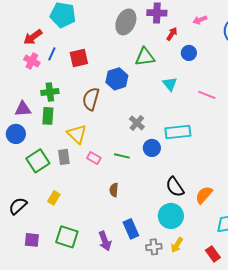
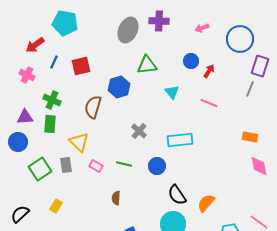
red arrow: (172, 34) -> (209, 71), moved
pink cross: (32, 61) -> (27, 75), moved
green cross: (50, 92) -> (52, 100), turned 30
blue circle: (152, 148) -> (157, 166), moved

